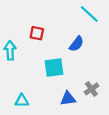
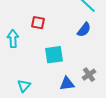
blue semicircle: (76, 44) -> (84, 30), moved
cyan triangle: (22, 101) -> (24, 86), turned -48

